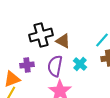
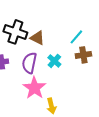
black cross: (41, 35) -> (15, 32), turned 35

